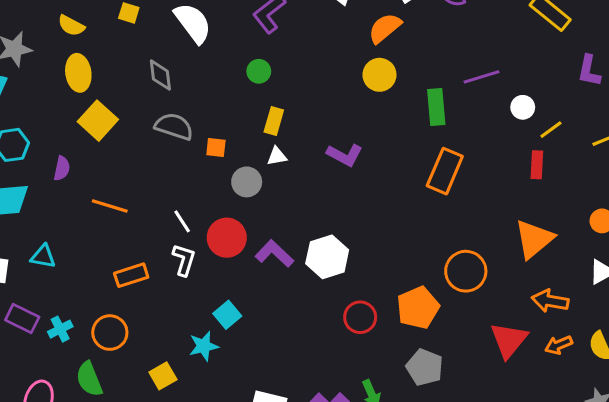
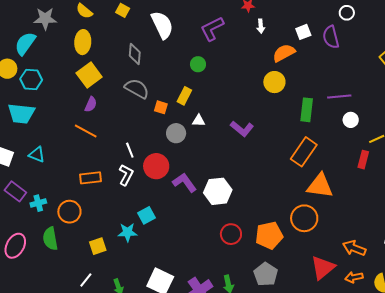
white circle: (523, 107) -> (351, 120), moved
yellow rectangle: (274, 121) -> (184, 96), moved
purple semicircle: (62, 168) -> (91, 104), moved
orange triangle: (534, 239) -> (320, 186), moved, turned 36

